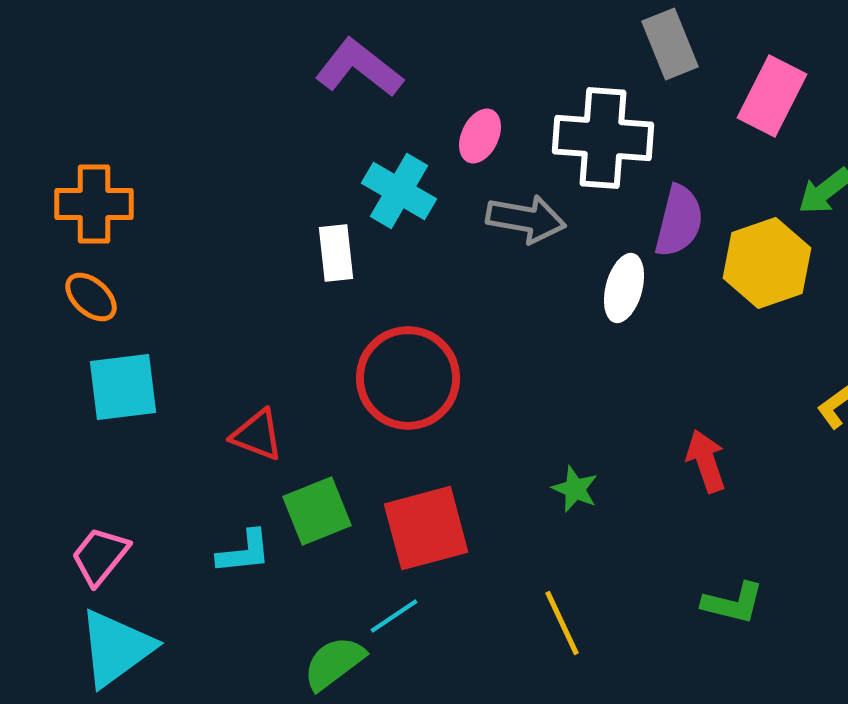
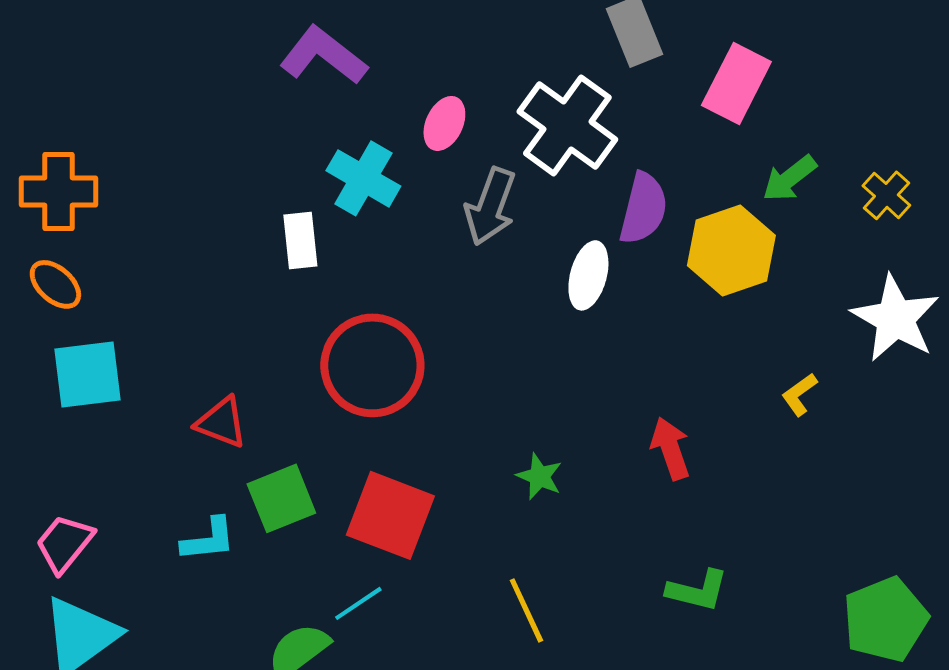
white cross: (603, 138) -> (567, 125), turned 32
gray arrow: (526, 219) -> (490, 206), turned 100
red square: (426, 528) -> (390, 515), turned 36

